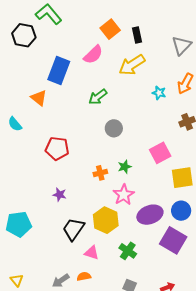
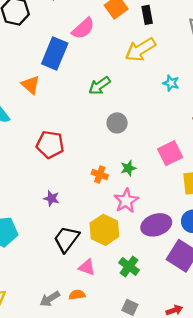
pink semicircle: (93, 55) -> (83, 28), moved
orange cross: (100, 173) -> (100, 175), turned 32

